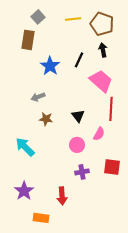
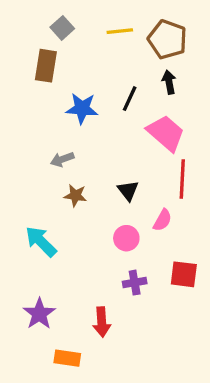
blue star: (50, 66) -> (82, 108), turned -30

